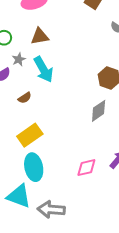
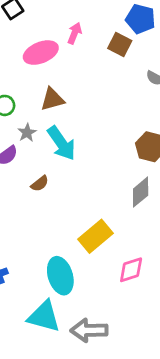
yellow rectangle: (30, 135) -> (96, 236), moved

